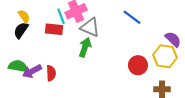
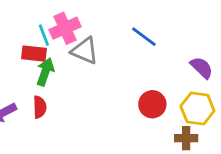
green arrow: (85, 47) -> (45, 72), moved
yellow hexagon: (165, 56) -> (197, 108), moved
red semicircle: (51, 73) -> (40, 107), moved

